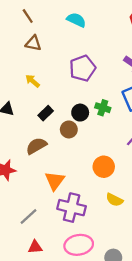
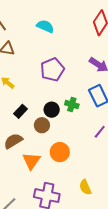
orange circle: (104, 167) -> (60, 152), moved
orange triangle: (55, 181) -> (31, 161), moved
yellow semicircle: (114, 200) -> (85, 187), turned 42

